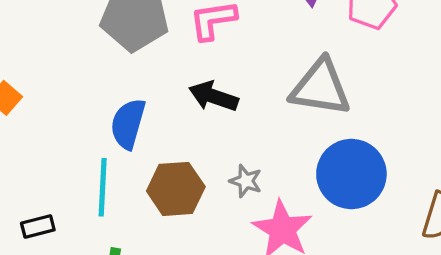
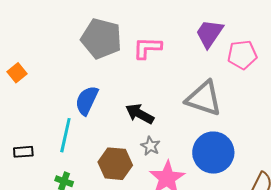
black arrow: (213, 96) -> (140, 114), moved
brown hexagon: (176, 189) -> (115, 164), moved

